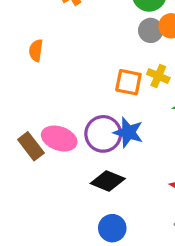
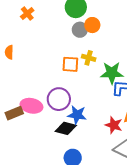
blue star: (128, 132) -> (77, 115), moved
brown rectangle: (31, 146) -> (14, 113), turned -66

